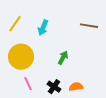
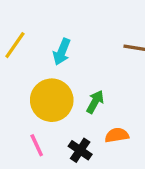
yellow circle: (21, 57) -> (52, 100), moved
orange semicircle: (76, 87) -> (117, 135), moved

